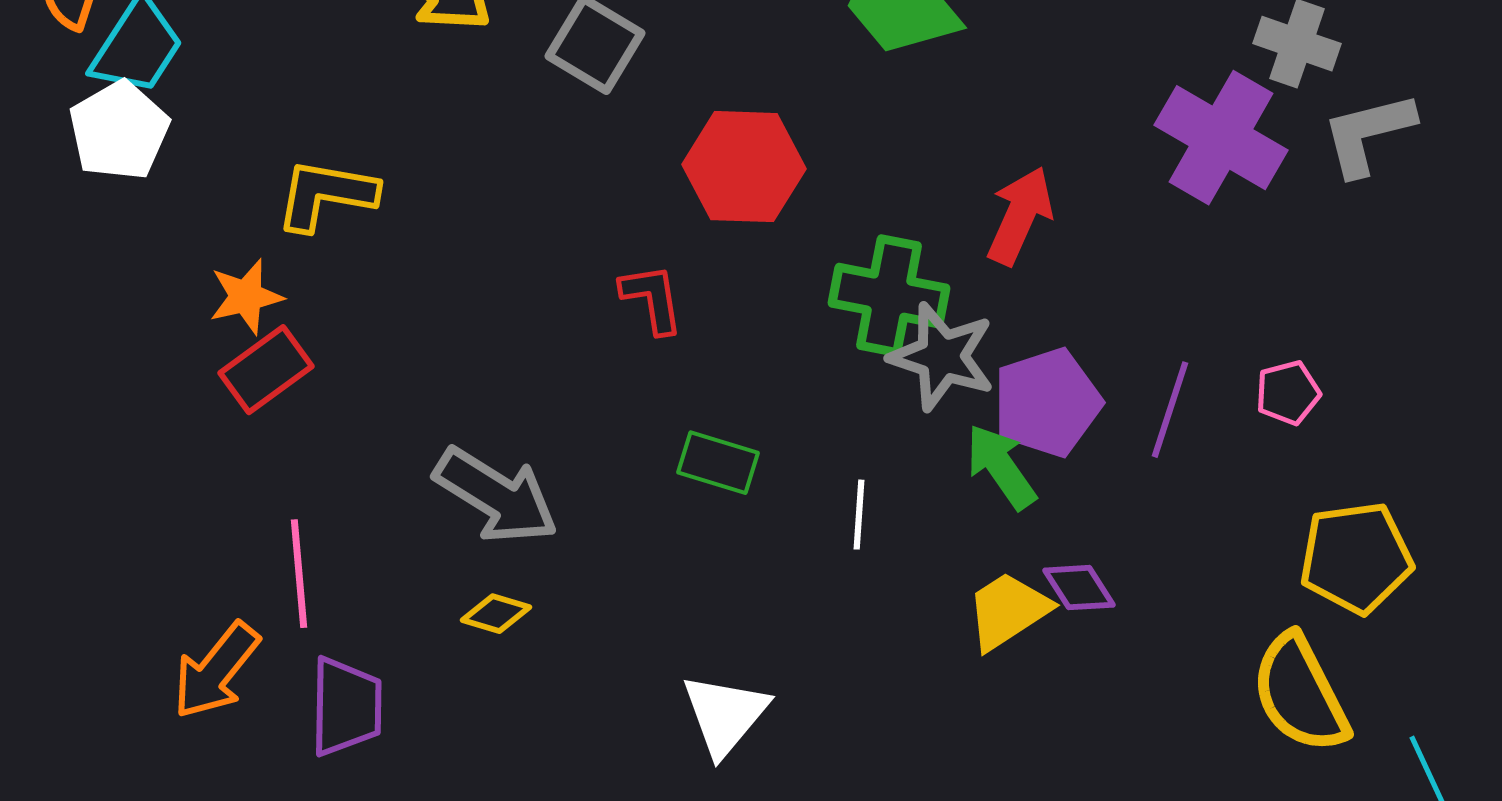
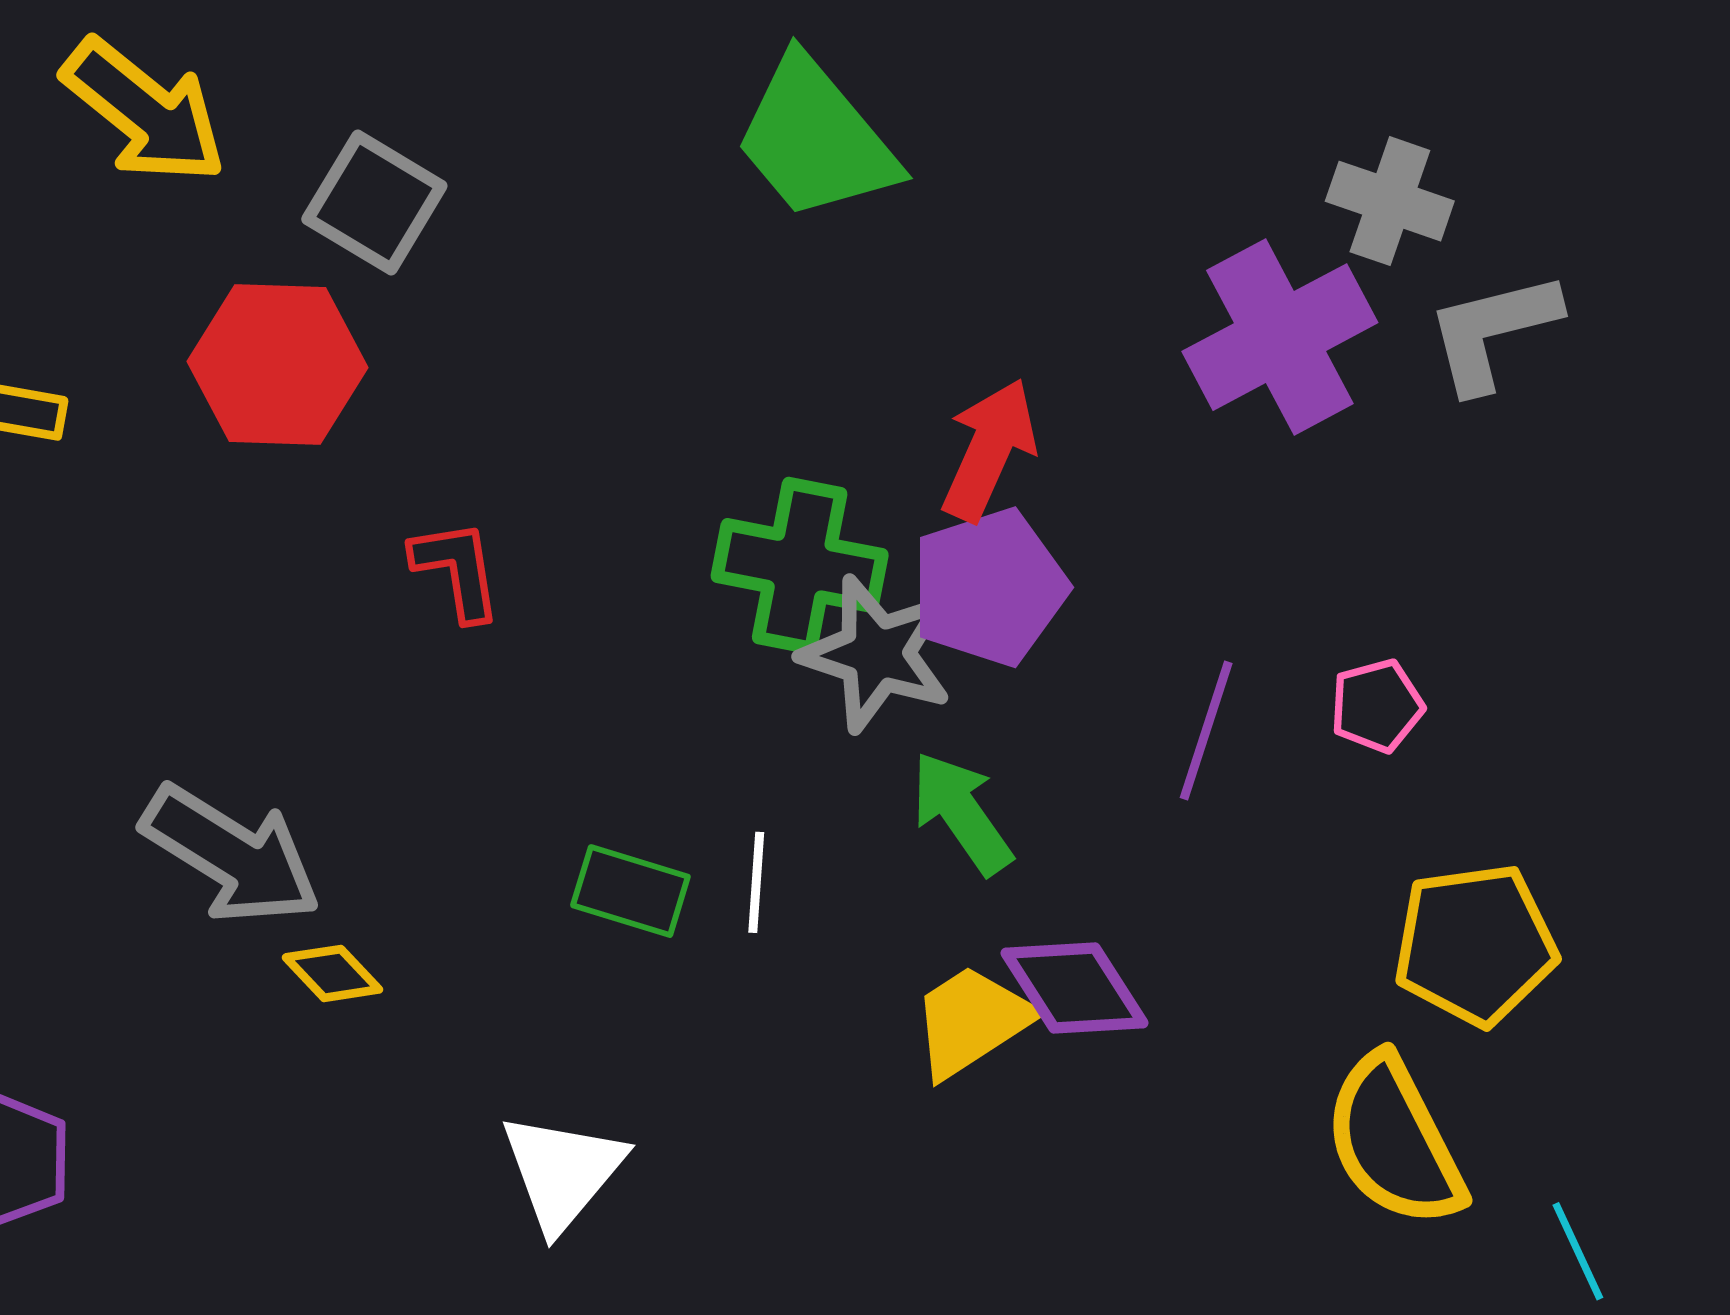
purple cross: (1221, 138) -> (1280, 337), turned 32
red hexagon: (744, 167) -> (277, 365), moved
purple pentagon: (1047, 403) -> (989, 587), moved
green rectangle: (718, 463) -> (630, 891), moved
purple diamond: (1079, 588) -> (1074, 988), size x1.4
yellow diamond: (496, 614) -> (332, 973), moved, turned 30

